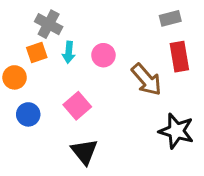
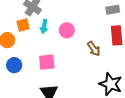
brown arrow: (147, 80) -> (94, 49), size x0.7
pink square: (77, 106) -> (47, 62), turned 30

